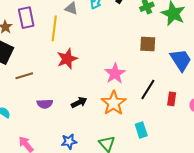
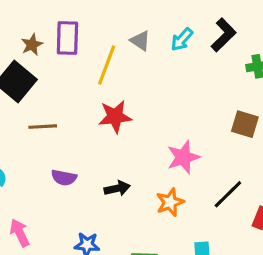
orange star: (114, 103) -> (170, 202), size x0.7

